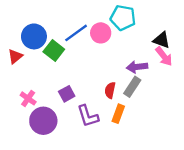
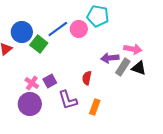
black triangle: (162, 40) -> (139, 68), moved
pink arrow: (164, 56) -> (133, 49), turned -42
gray rectangle: (132, 87) -> (123, 67), moved
pink cross: (28, 98) -> (32, 83), moved
orange rectangle: (118, 114) -> (95, 107), moved

